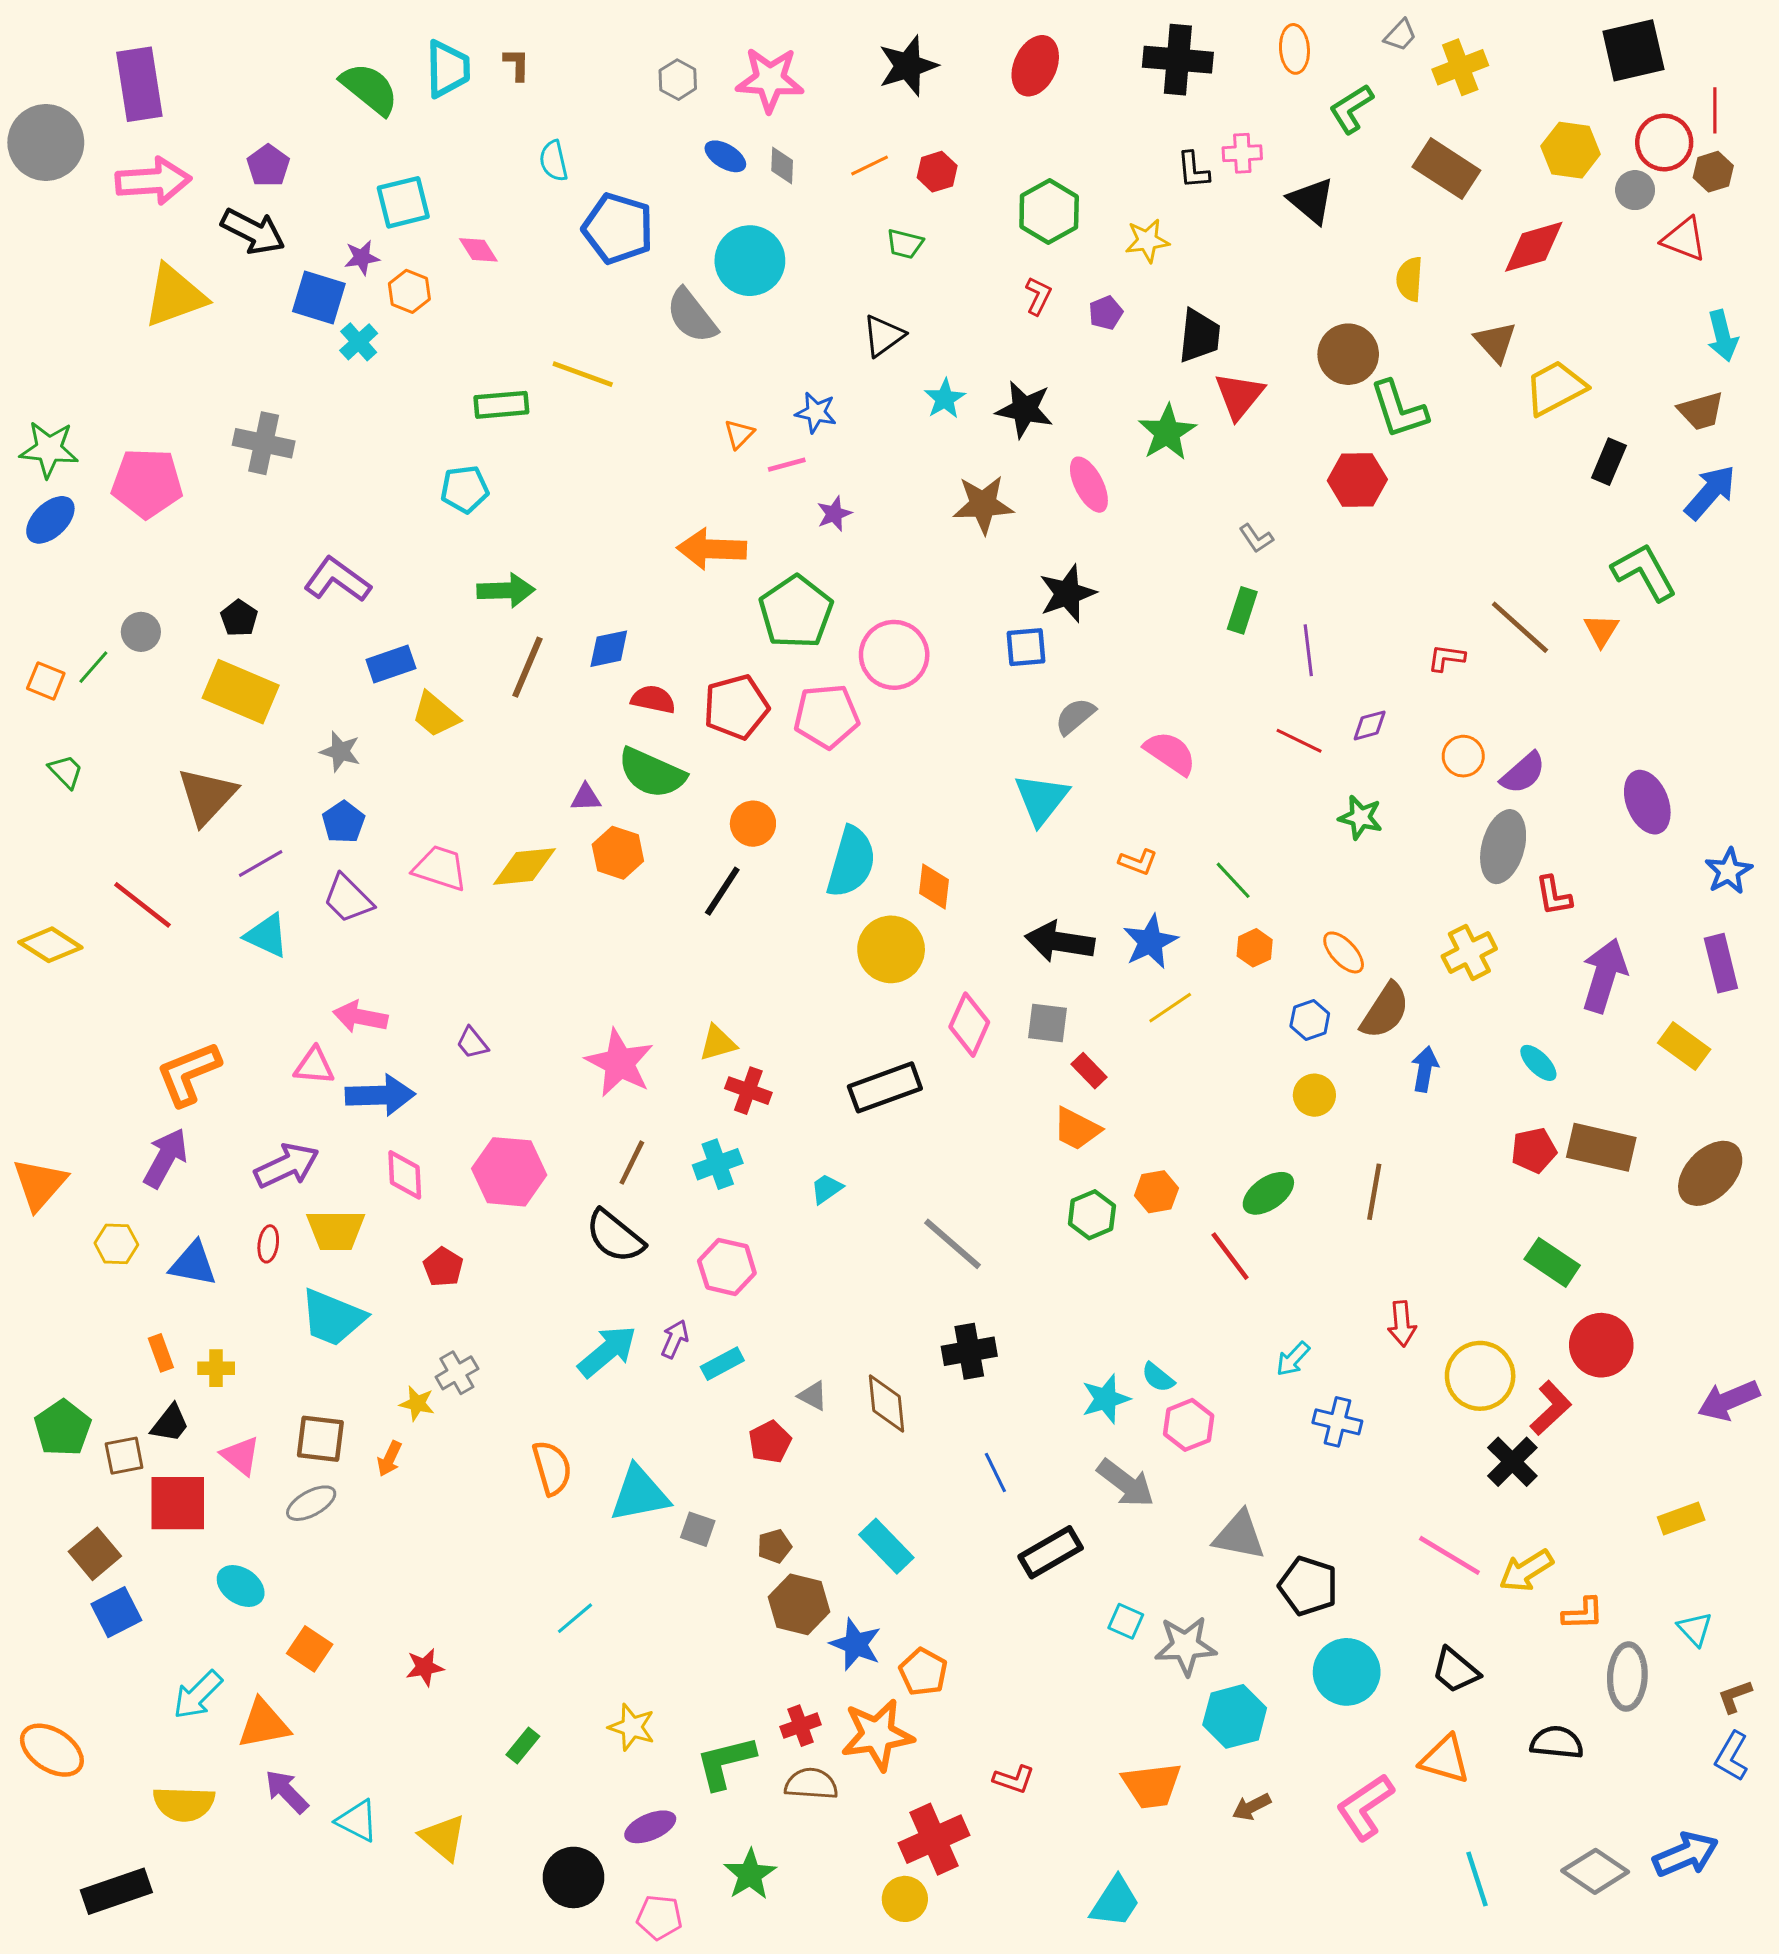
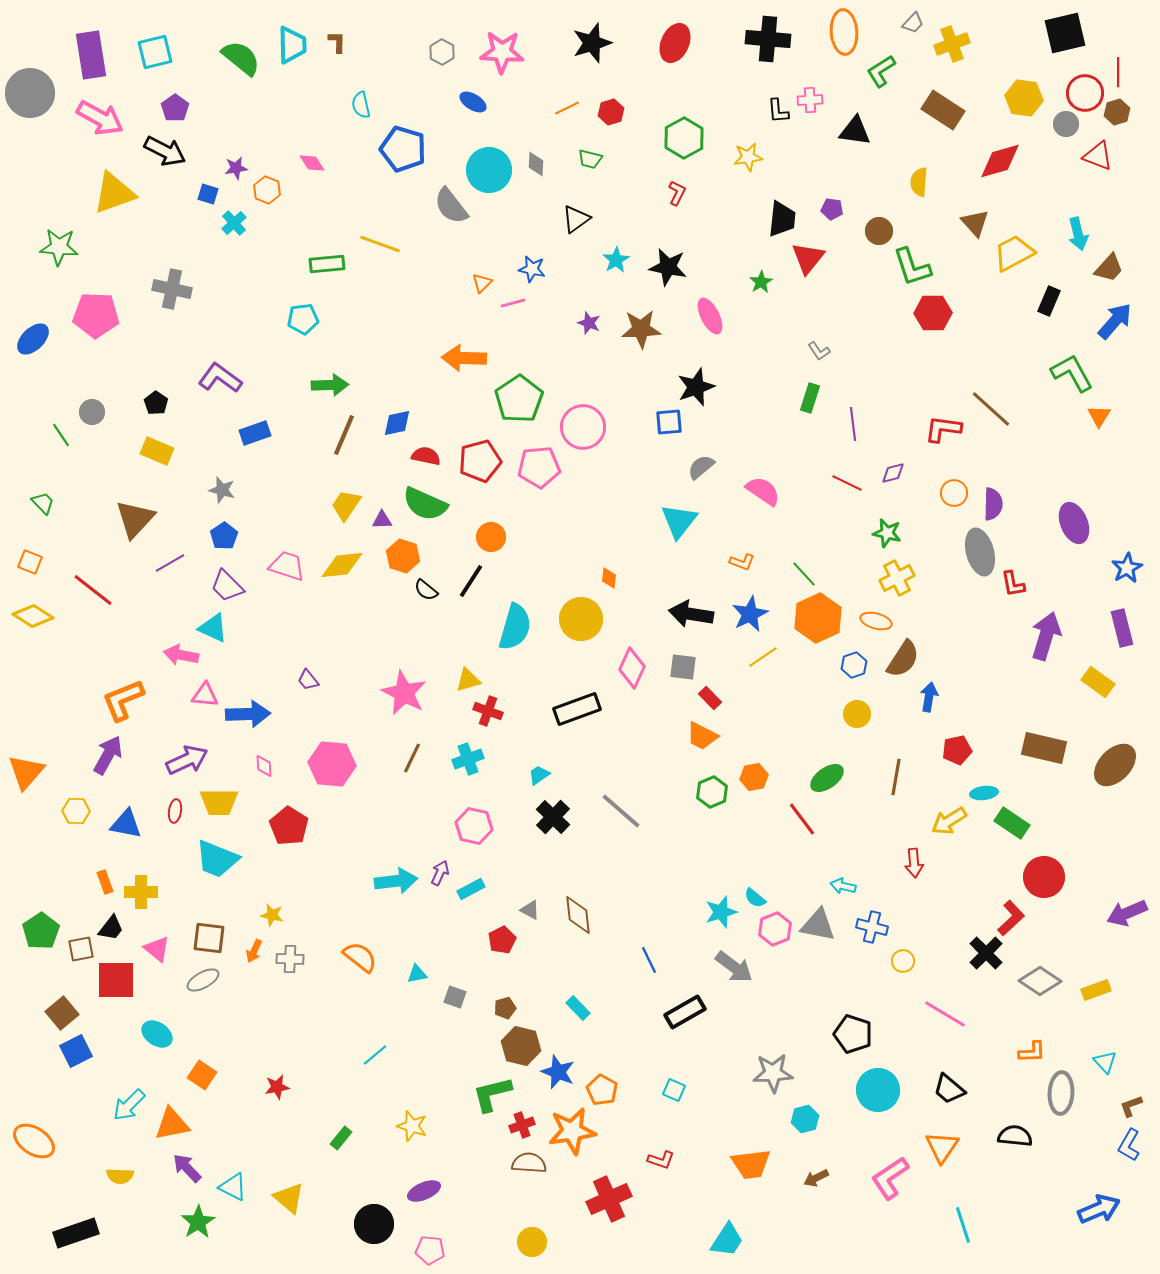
orange ellipse: (1294, 49) -> (844, 32), size x1.4
gray diamond: (782, 166) -> (536, 164), moved
pink arrow: (153, 181) -> (100, 118), turned 33
black triangle: (1311, 201) -> (855, 131), turned -32
cyan square: (403, 202) -> (155, 52), moved
blue square: (319, 297) -> (208, 194), size x0.6
purple pentagon: (1106, 313) -> (832, 209), moved, turned 30
cyan arrow: (1722, 336) -> (1078, 234), moved
brown circle: (1348, 354) -> (879, 231), size x0.7
brown trapezoid: (1701, 411) -> (1109, 268), turned -32
green star: (1167, 432) -> (761, 282), size x0.6
green star: (49, 449) -> (59, 247), moved
red hexagon: (1357, 480) -> (933, 313), moved
purple star: (834, 514) -> (589, 323), moved, turned -30
orange triangle: (1601, 630) -> (1099, 416), moved
red L-shape: (1446, 658) -> (943, 429), size x1.5
green line: (93, 667) -> (61, 435), turned -75
orange square: (46, 681) -> (30, 562), moved
yellow rectangle: (241, 692) -> (157, 451), size x0.7
yellow trapezoid: (435, 715) -> (346, 505), moved, turned 84
purple semicircle: (1523, 773) -> (993, 504), turned -48
gray ellipse: (1503, 847) -> (980, 552), turned -30
cyan semicircle: (851, 862) -> (515, 627), moved
orange diamond: (934, 886) -> (609, 578), size x0.7
cyan triangle: (267, 936) -> (213, 628), moved
orange hexagon: (1255, 948) -> (818, 618), size x2.0
orange ellipse: (1344, 952) -> (876, 621), turned -32
yellow cross: (1469, 952) -> (897, 578), moved
pink arrow: (360, 1017) -> (181, 655), moved
cyan ellipse: (1538, 1063) -> (984, 793), moved, turned -52
red pentagon: (1534, 1150) -> (957, 750), moved
pink diamond: (405, 1175) -> (264, 766), size x0.7
black semicircle: (615, 1236) -> (426, 590), moved, size x0.6
red pentagon: (443, 1267) -> (289, 826), size x1.5
cyan arrow: (607, 1351) -> (396, 881), turned 33
black cross: (969, 1351) -> (553, 817), moved, turned -36
cyan arrow: (1293, 1359) -> (843, 886), turned 60
yellow cross: (216, 1368) -> (141, 892), size x1.4
gray cross: (457, 1373) -> (290, 959), moved, turned 32
yellow circle: (1480, 1376) -> (903, 961), moved, size x0.5
orange semicircle: (552, 1468) -> (360, 957), turned -36
cyan triangle: (639, 1494) -> (417, 974), size x0.5
gray triangle: (1239, 1535) -> (818, 925), moved
cyan rectangle: (886, 1546) -> (578, 1008), size x0.7
yellow arrow: (1526, 1571) -> (949, 821), moved
cyan square: (1126, 1621) -> (674, 1090), moved
cyan hexagon: (1235, 1716) -> (805, 1119), size x0.7
orange triangle: (1445, 1759) -> (942, 1147), turned 48
green L-shape: (725, 1762) -> (492, 1094), moved
yellow semicircle: (184, 1804) -> (120, 1176), size x0.7
gray diamond: (1595, 1871) -> (1040, 981), moved
green star: (750, 1874) -> (198, 1222), moved
yellow circle: (905, 1899) -> (532, 1242), moved

